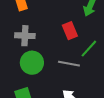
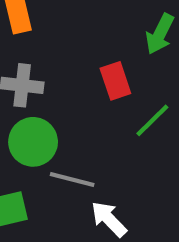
gray line: (69, 64) -> (72, 179), moved

